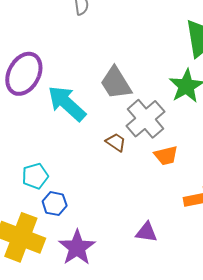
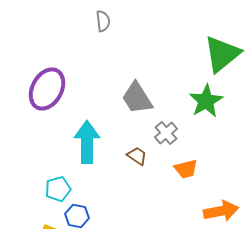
cyan arrow: (67, 103) -> (87, 142), moved, turned 48
gray cross: (145, 119) -> (166, 133), size x0.6

